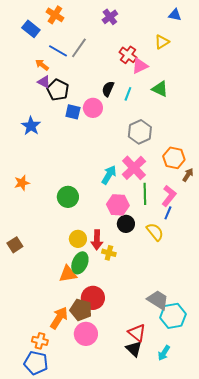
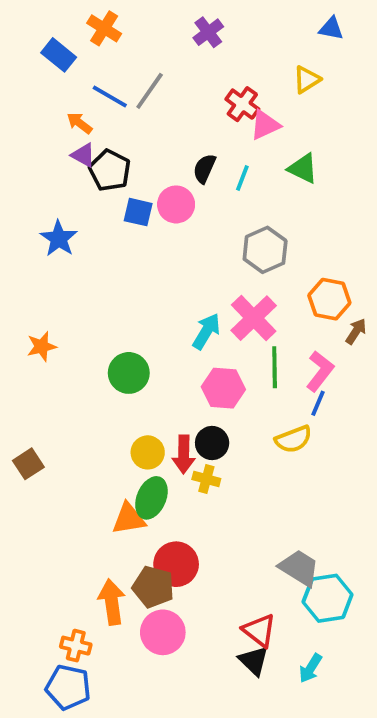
black circle: (126, 224) -> (212, 443), moved
yellow semicircle: (155, 232) -> (293, 439), turned 108
orange arrow: (59, 318) -> (112, 602), turned -40

